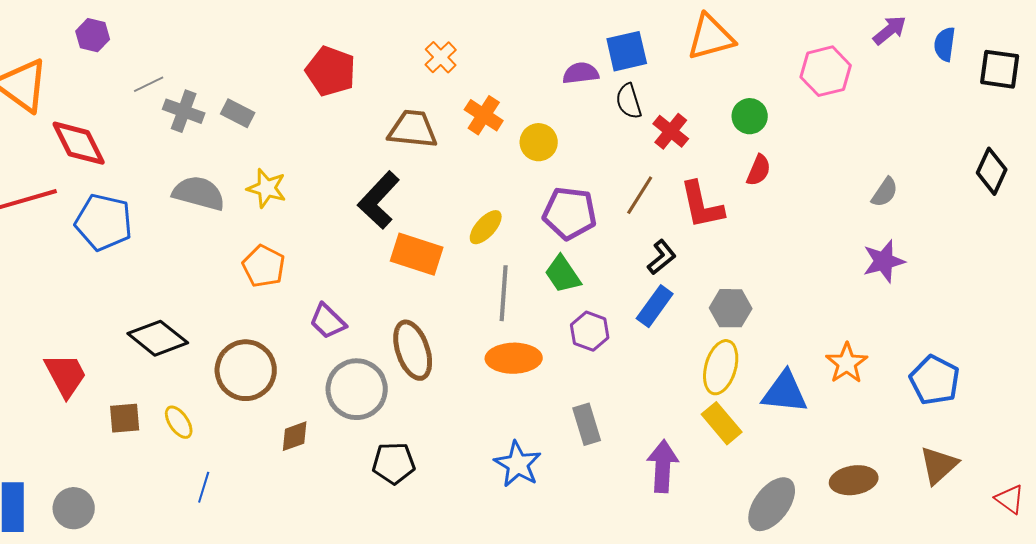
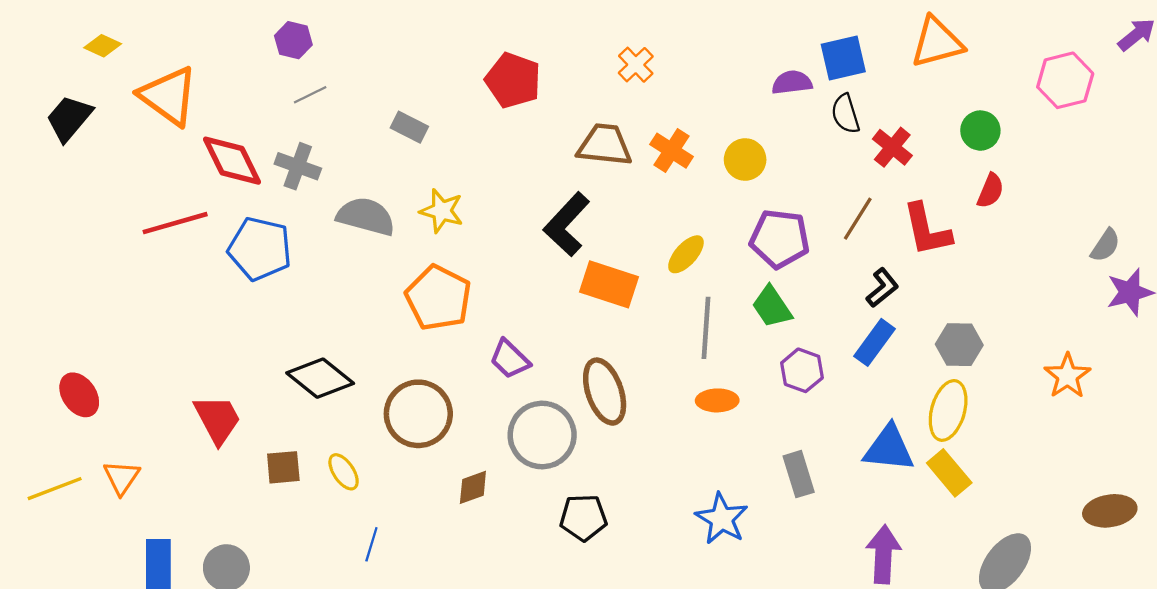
purple hexagon: (93, 35) -> (293, 40), moved
gray cross: (184, 111) -> (298, 166), moved
orange cross: (484, 115) -> (671, 151), moved
gray semicircle: (885, 192) -> (1105, 245), moved
orange pentagon: (264, 266) -> (438, 298), size x1.4
orange ellipse: (514, 358) -> (717, 400), size x0.7
orange star: (847, 363) -> (1067, 376), moved
blue triangle: (785, 392) -> (889, 448), moved
purple arrow: (663, 466) -> (883, 554), moved
brown ellipse: (854, 480) -> (1110, 511), moved

